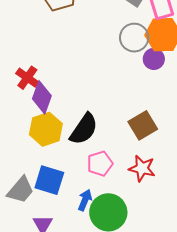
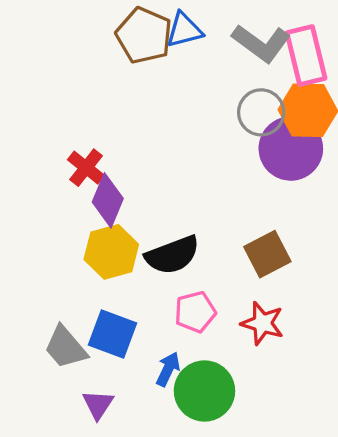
purple circle: (154, 59) -> (291, 149), size x1.8
black semicircle: (84, 129) -> (172, 255), turned 32
gray trapezoid: (21, 190) -> (66, 347), turned 96

